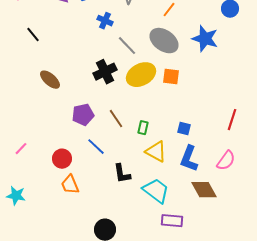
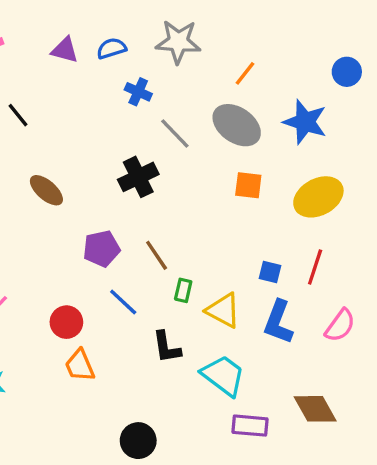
yellow ellipse: (141, 75) -> (318, 197), moved
red line: (232, 120) -> (315, 267), moved
green rectangle: (143, 128) -> (183, 290), moved
brown diamond: (204, 190) -> (315, 409), moved

